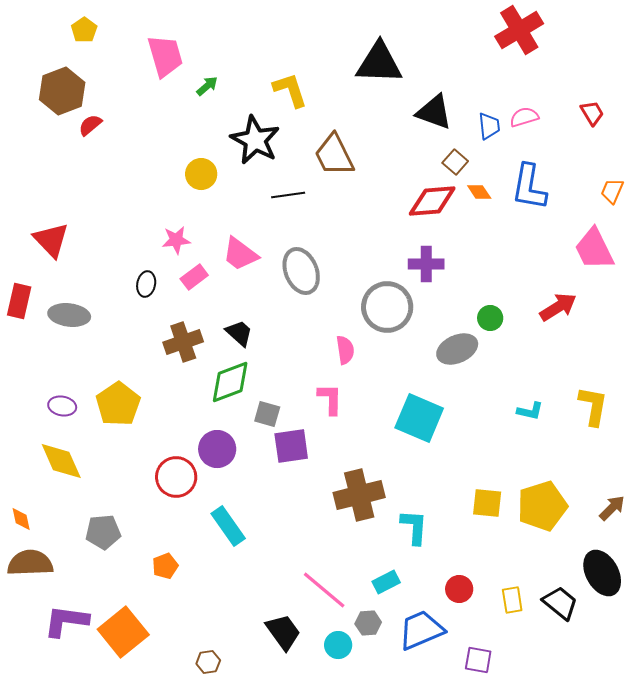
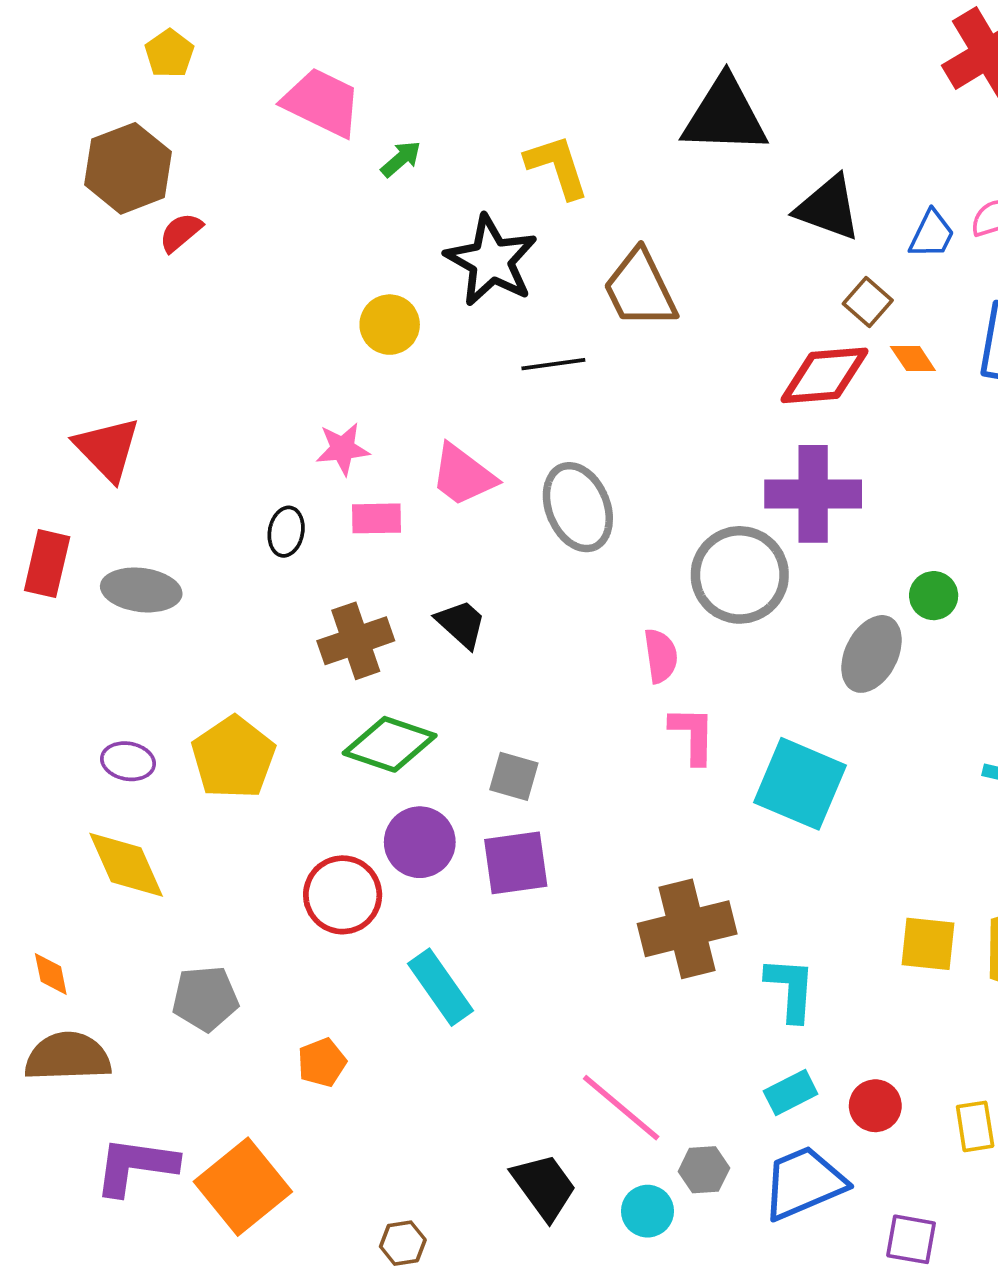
pink trapezoid: (165, 56) -> (322, 102), turned -48
blue trapezoid: (489, 126) -> (932, 234), turned 32
purple cross: (426, 264) -> (813, 494), size x1.4
pink rectangle: (194, 277) -> (376, 518), turned 36
gray ellipse: (457, 349) -> (872, 654), turned -39
green diamond: (230, 382) -> (390, 744), moved, turned 39
pink L-shape: (330, 399) -> (693, 735), moved
purple square: (291, 446) -> (516, 863), moved
cyan rectangle: (386, 582) -> (791, 1093), moved

